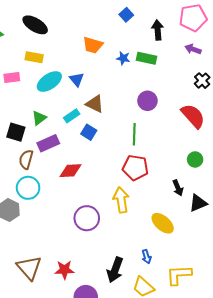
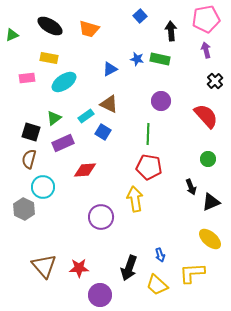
orange trapezoid: (93, 45) -> (89, 29), moved
purple arrow: (193, 49) -> (206, 50), turned 56
blue triangle: (77, 80) -> (110, 69), moved, turned 42
brown semicircle: (26, 159) -> (29, 159), moved
yellow ellipse: (163, 223) -> (210, 239), moved

